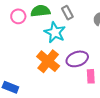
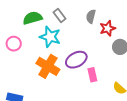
pink circle: (18, 16) -> (14, 44), moved

